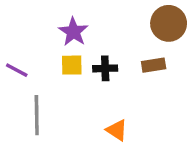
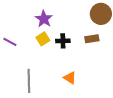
yellow square: (72, 65) -> (43, 39), turned -32
gray line: (37, 115) -> (29, 81), moved

